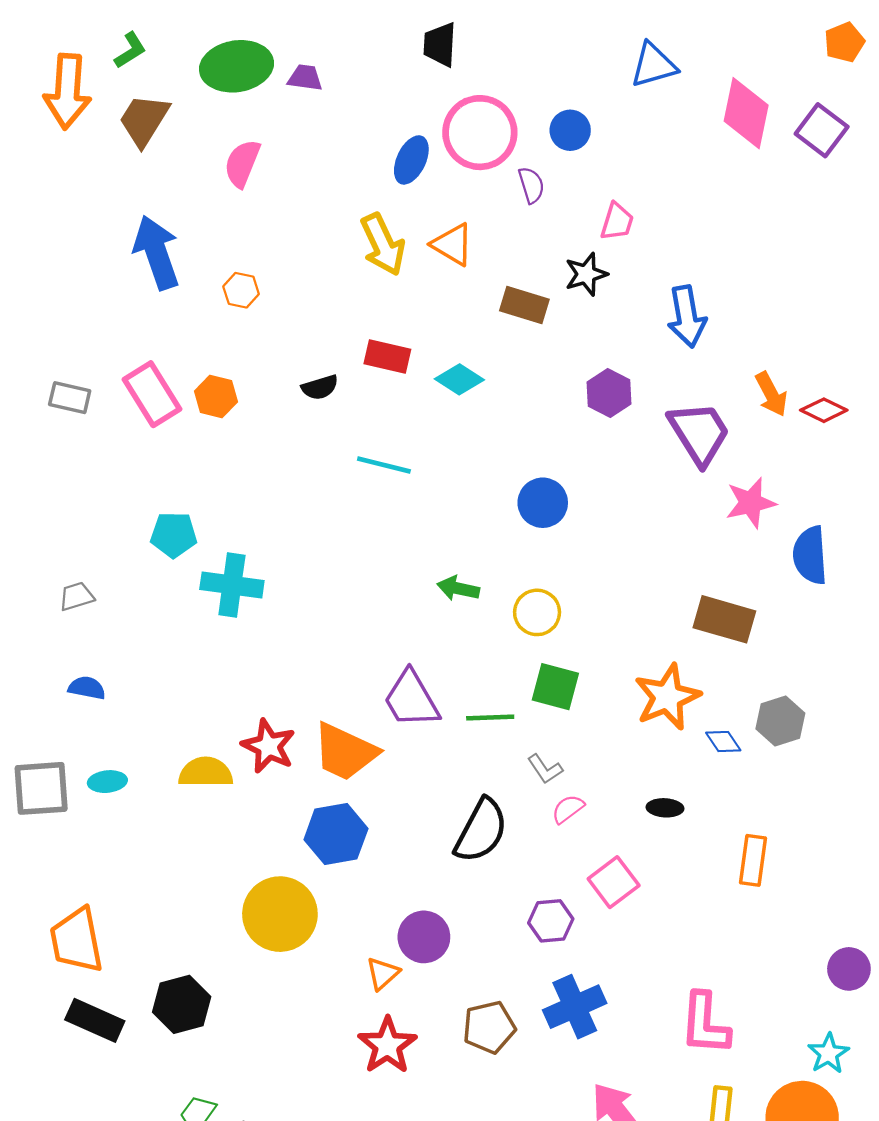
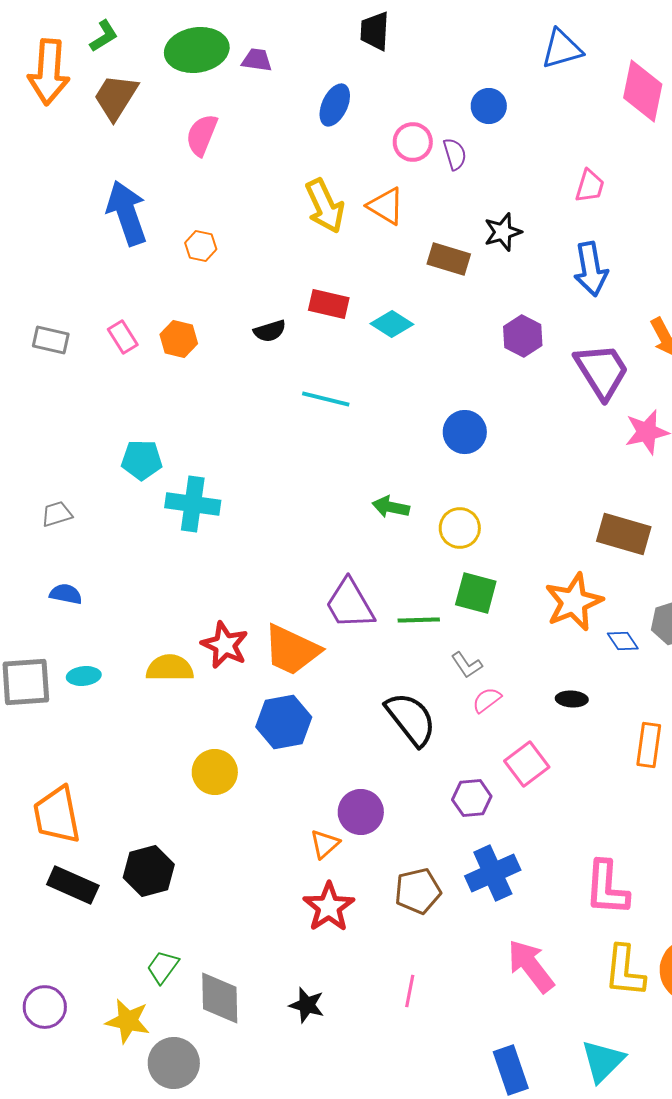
pink circle: (480, 133) -> (413, 142), moved, size x0.6
blue ellipse: (411, 160) -> (335, 105), moved
pink trapezoid: (617, 222) -> (590, 186), moved
pink rectangle: (152, 394) -> (123, 337), size x0.6
black semicircle: (481, 831) -> (411, 719), turned -66
yellow circle: (280, 914) -> (215, 772), moved, size x0.7

